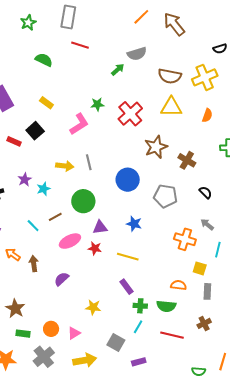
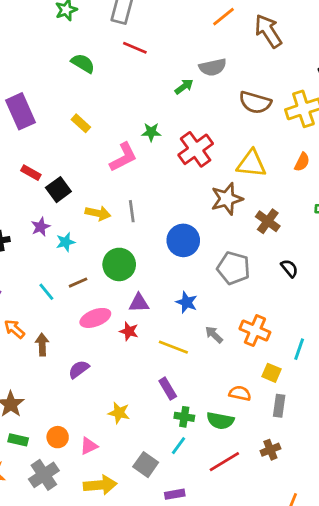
yellow triangle: (171, 107) -> (251, 164), moved
black square: (35, 131) -> (58, 190), moved
gray arrow: (207, 224) -> (214, 335), moved
red line: (172, 335) -> (224, 462), turned -50

